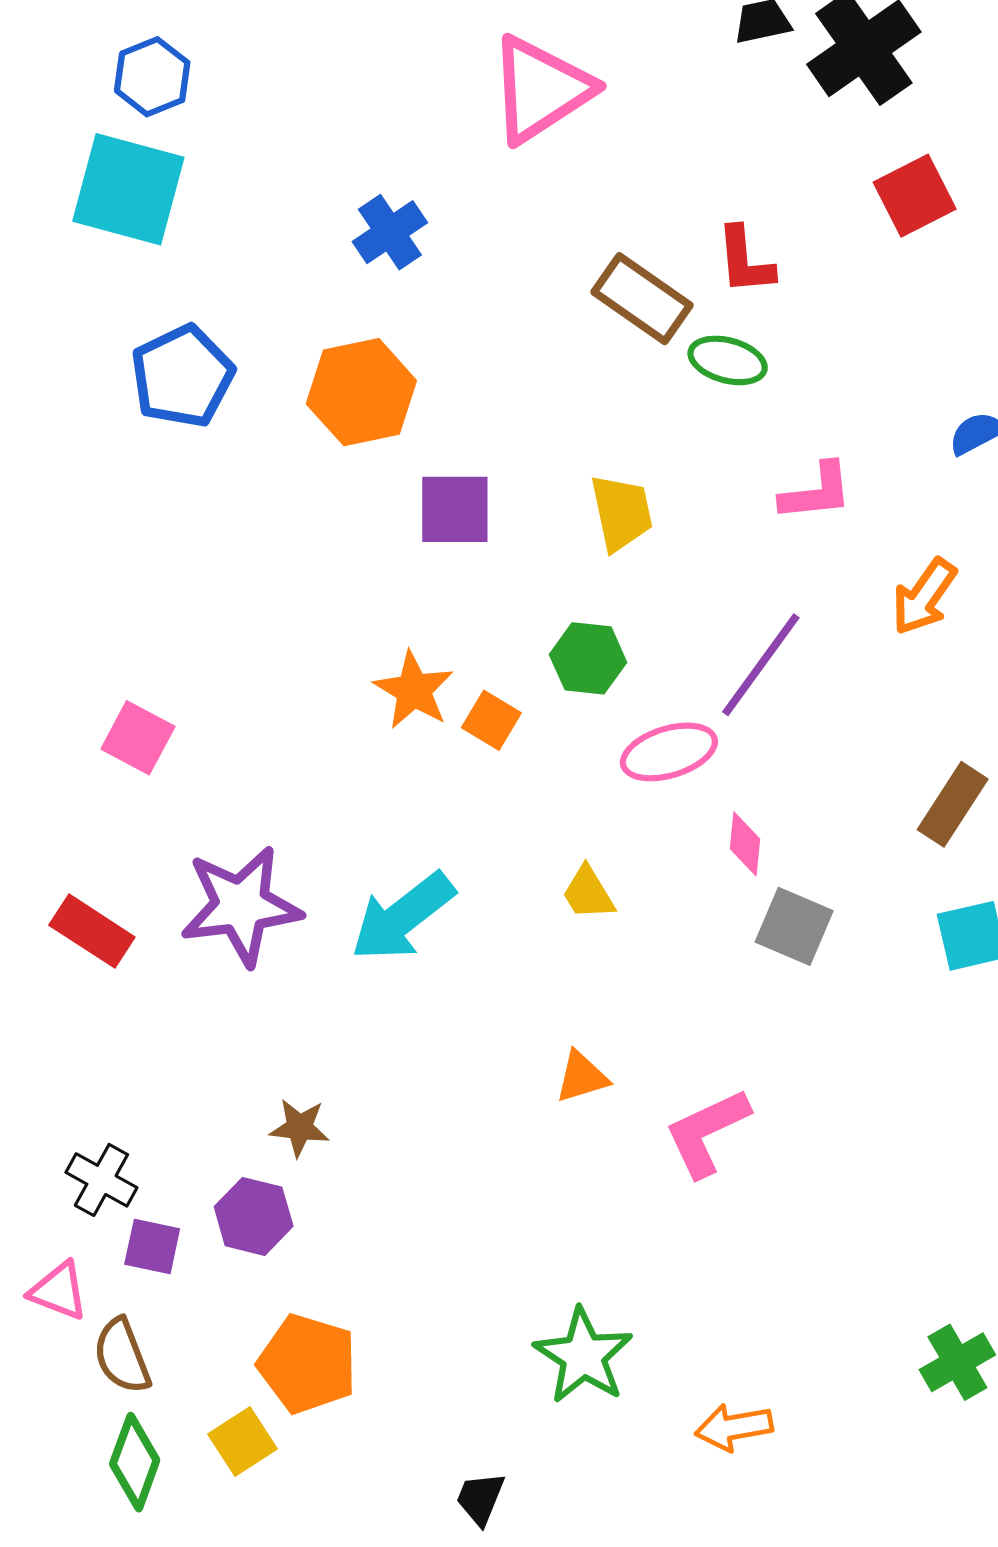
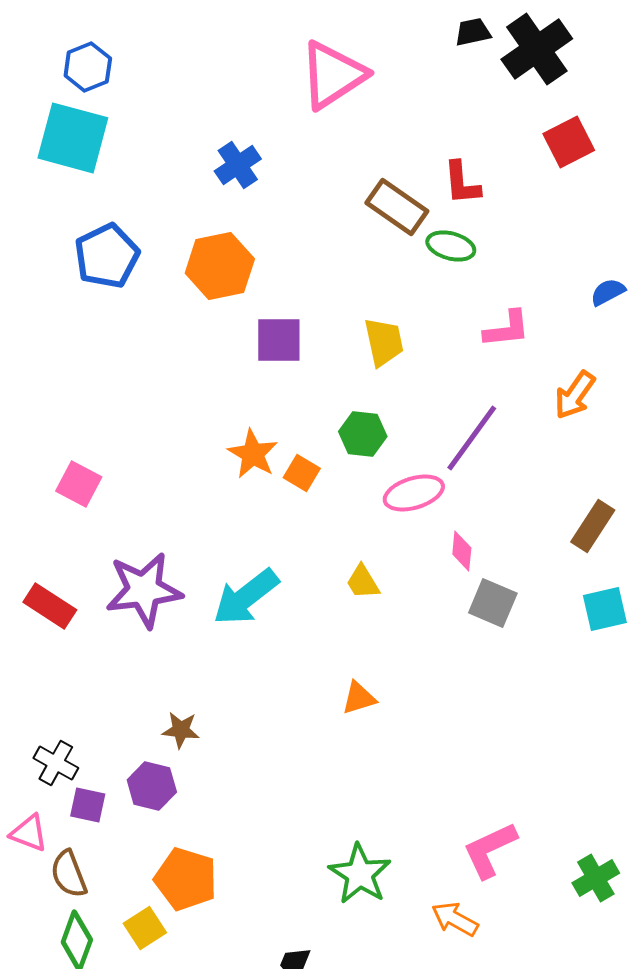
pink L-shape: (707, 1132) -> (490, 850), moved
orange arrow: (734, 1427) -> (455, 919), turned 39

